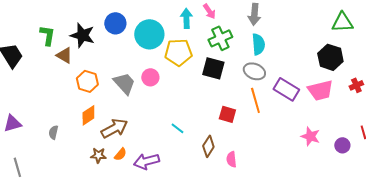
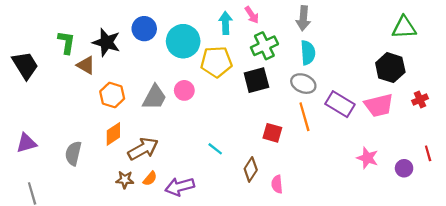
black square: (213, 68) -> (256, 80), turned -30
gray trapezoid: (124, 83) -> (155, 97), turned 70
gray semicircle: (53, 132) -> (73, 153), size x1.5

